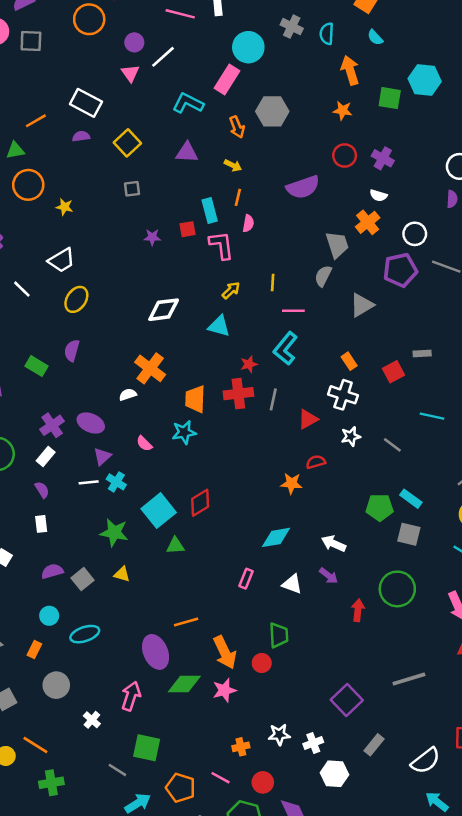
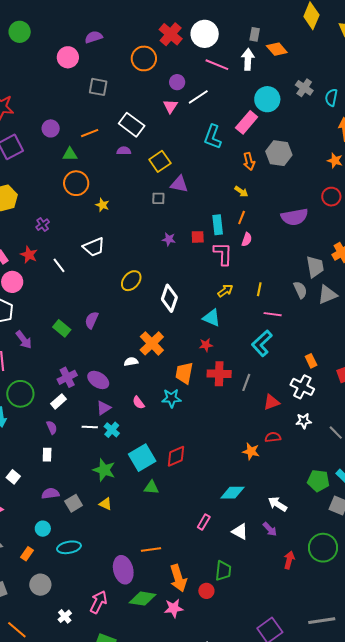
gray square: (31, 41) -> (98, 87), moved
cyan L-shape: (188, 103) -> (213, 137), turned -105
purple triangle: (187, 152) -> (179, 184), moved
gray semicircle: (323, 276) -> (300, 290), turned 120
yellow ellipse: (76, 299) -> (131, 281), moved
gray triangle: (362, 305) -> (327, 295), moved
white diamond: (164, 310) -> (169, 298), turned -72
red star: (249, 364) -> (206, 345), moved

